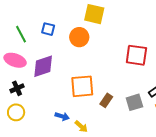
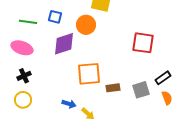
green line: (21, 34) -> (28, 22), turned -54
purple diamond: (43, 66) -> (64, 44), moved
brown rectangle: (106, 100) -> (113, 88), turned 48

